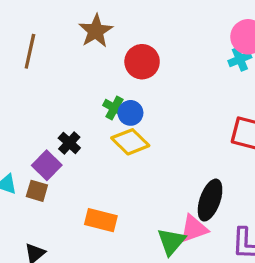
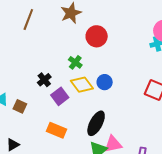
blue circle: (130, 113) -> (105, 82), moved
purple square: (47, 165) -> (60, 96), moved
black ellipse: (210, 200) -> (96, 123), moved

